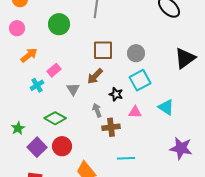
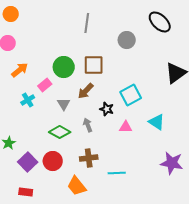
green circle: (59, 24) -> (64, 67), moved
gray circle: (136, 53) -> (127, 40), moved
green diamond: (55, 118) -> (60, 132), moved
brown cross: (111, 127) -> (89, 158), moved

